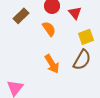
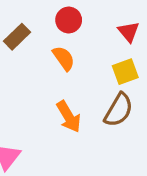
red triangle: (75, 13) -> (129, 32), moved

